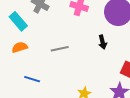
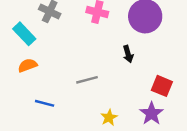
gray line: (60, 49) -> (87, 80), moved

